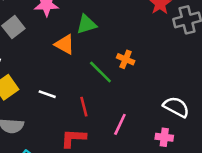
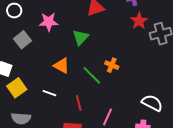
green triangle: (86, 24) -> (81, 37), turned -30
orange triangle: (65, 44) -> (62, 66), moved

